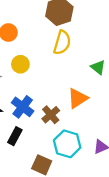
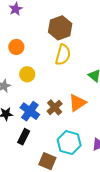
brown cross: (51, 115) -> (55, 107), moved

